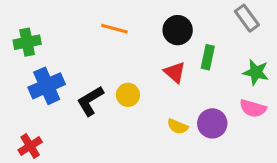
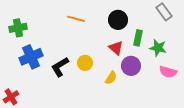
green star: (256, 72) -> (158, 48), moved
purple circle: (212, 123) -> (131, 66), moved
yellow semicircle: (178, 126) -> (111, 78), moved, turned -80
red cross: (30, 146) -> (11, 97), moved

